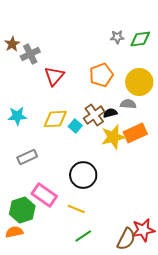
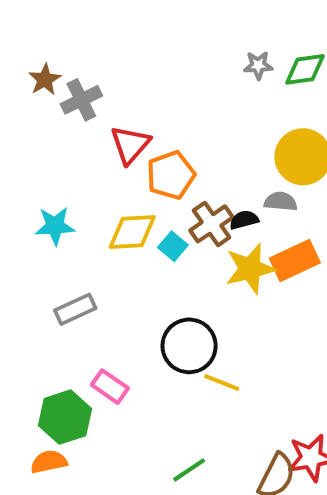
orange pentagon: (101, 75) -> (171, 175), moved
pink rectangle: (44, 195) -> (110, 387), size x0.7
yellow line: (76, 209) -> (222, 382), moved

